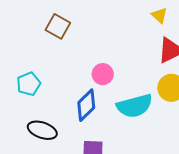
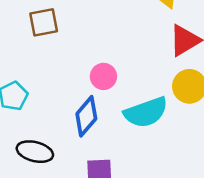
brown square: (58, 26) -> (44, 22), turned -35

